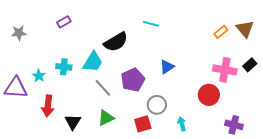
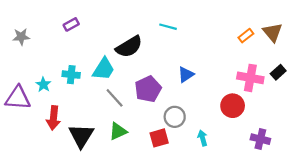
black triangle: (73, 122) -> (81, 136), size x1.4

